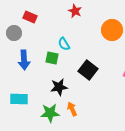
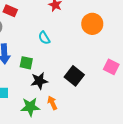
green square: (52, 58) -> (26, 63), moved
black square: (88, 70) -> (74, 76), moved

